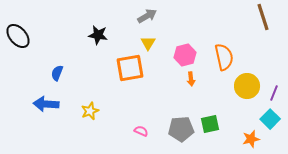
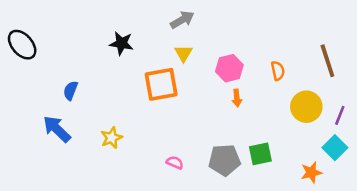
brown line: (263, 17) -> (327, 61), moved
orange semicircle: (224, 57) -> (278, 71), size x0.6
blue arrow: (46, 104) -> (57, 129), turned 40

